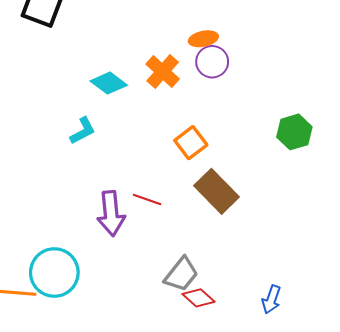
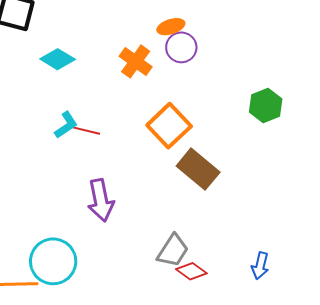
cyan diamond: (109, 83) -> (58, 59), moved
orange square: (191, 143) -> (169, 126), size x1.4
red line: (147, 199) -> (86, 131), moved

